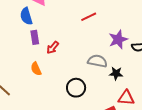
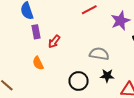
purple star: (118, 39) -> (120, 21), moved
black star: (116, 73) -> (107, 76), moved

